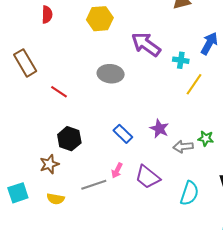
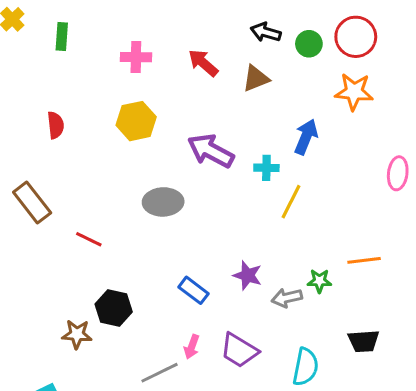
brown star: (49, 164) -> (77, 334), moved, turned 30

